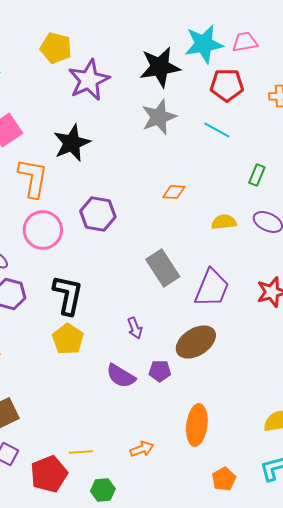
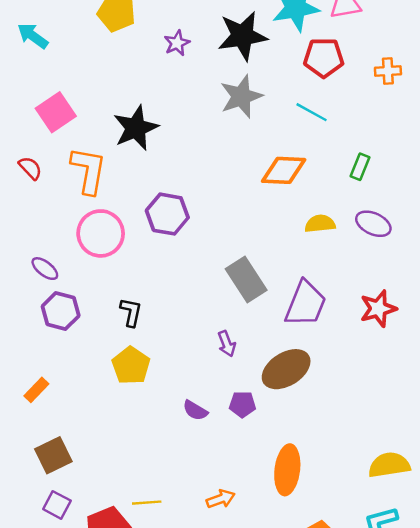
purple star: (89, 80) -> (177, 43), moved, size x0.5
orange diamond: (174, 192) -> (284, 170), moved, size x1.6
black L-shape: (68, 295) -> (131, 312), size x0.6
purple arrow: (135, 328) -> (227, 344), moved
purple semicircle: (121, 376) -> (195, 410), size x0.7

